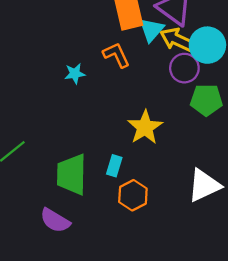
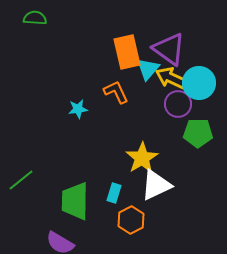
white triangle: (204, 185) -> (156, 185), moved

